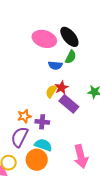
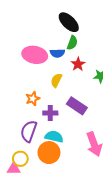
pink ellipse: (44, 39) -> (35, 55), moved
red star: (61, 88) -> (78, 64), moved
purple rectangle: (69, 104) -> (77, 106), moved
orange star: (24, 116) -> (33, 99), moved

